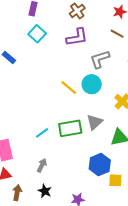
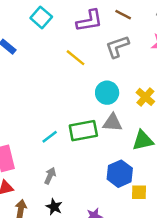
brown line: (117, 34) -> (123, 15), moved
cyan circle: (92, 84) -> (107, 93), moved
yellow line: (69, 88) -> (76, 58), moved
gray triangle: (94, 122) -> (112, 123), turned 48

